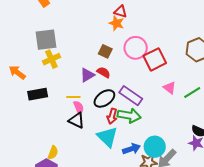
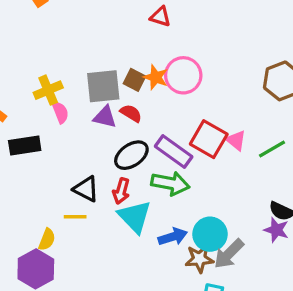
orange star: (117, 23) -> (156, 77), moved
gray square: (46, 40) -> (103, 86), moved
red square: (155, 59) -> (209, 139), moved, turned -35
purple triangle: (87, 75) -> (105, 117), turned 42
yellow line: (73, 97) -> (75, 217), moved
pink semicircle: (79, 107) -> (60, 112), moved
red arrow: (112, 116) -> (121, 191), moved

